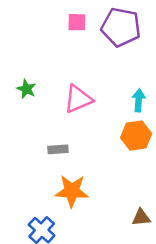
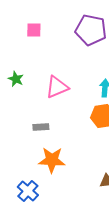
pink square: (77, 22) -> (34, 30), moved

